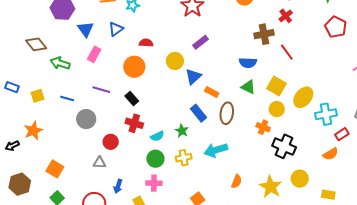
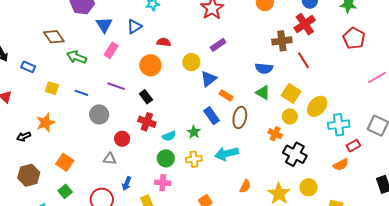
red cross: (286, 16) -> (305, 24), size x1.5
blue rectangle: (12, 87) -> (28, 67), moved
yellow square: (37, 96) -> (52, 88), turned 32

